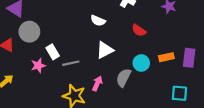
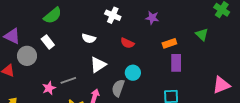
white rectangle: (53, 52) -> (48, 42), moved
orange rectangle: (166, 57) -> (169, 43), moved
pink star: (38, 66) -> (49, 88), moved

